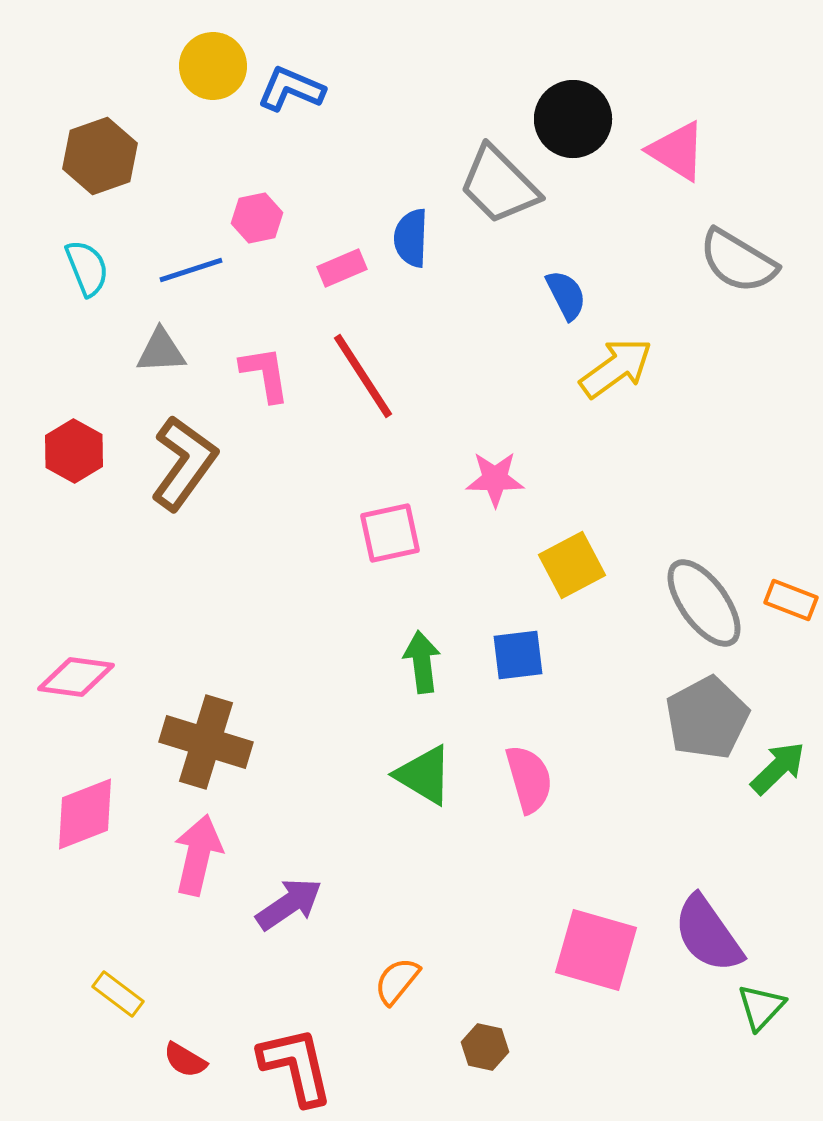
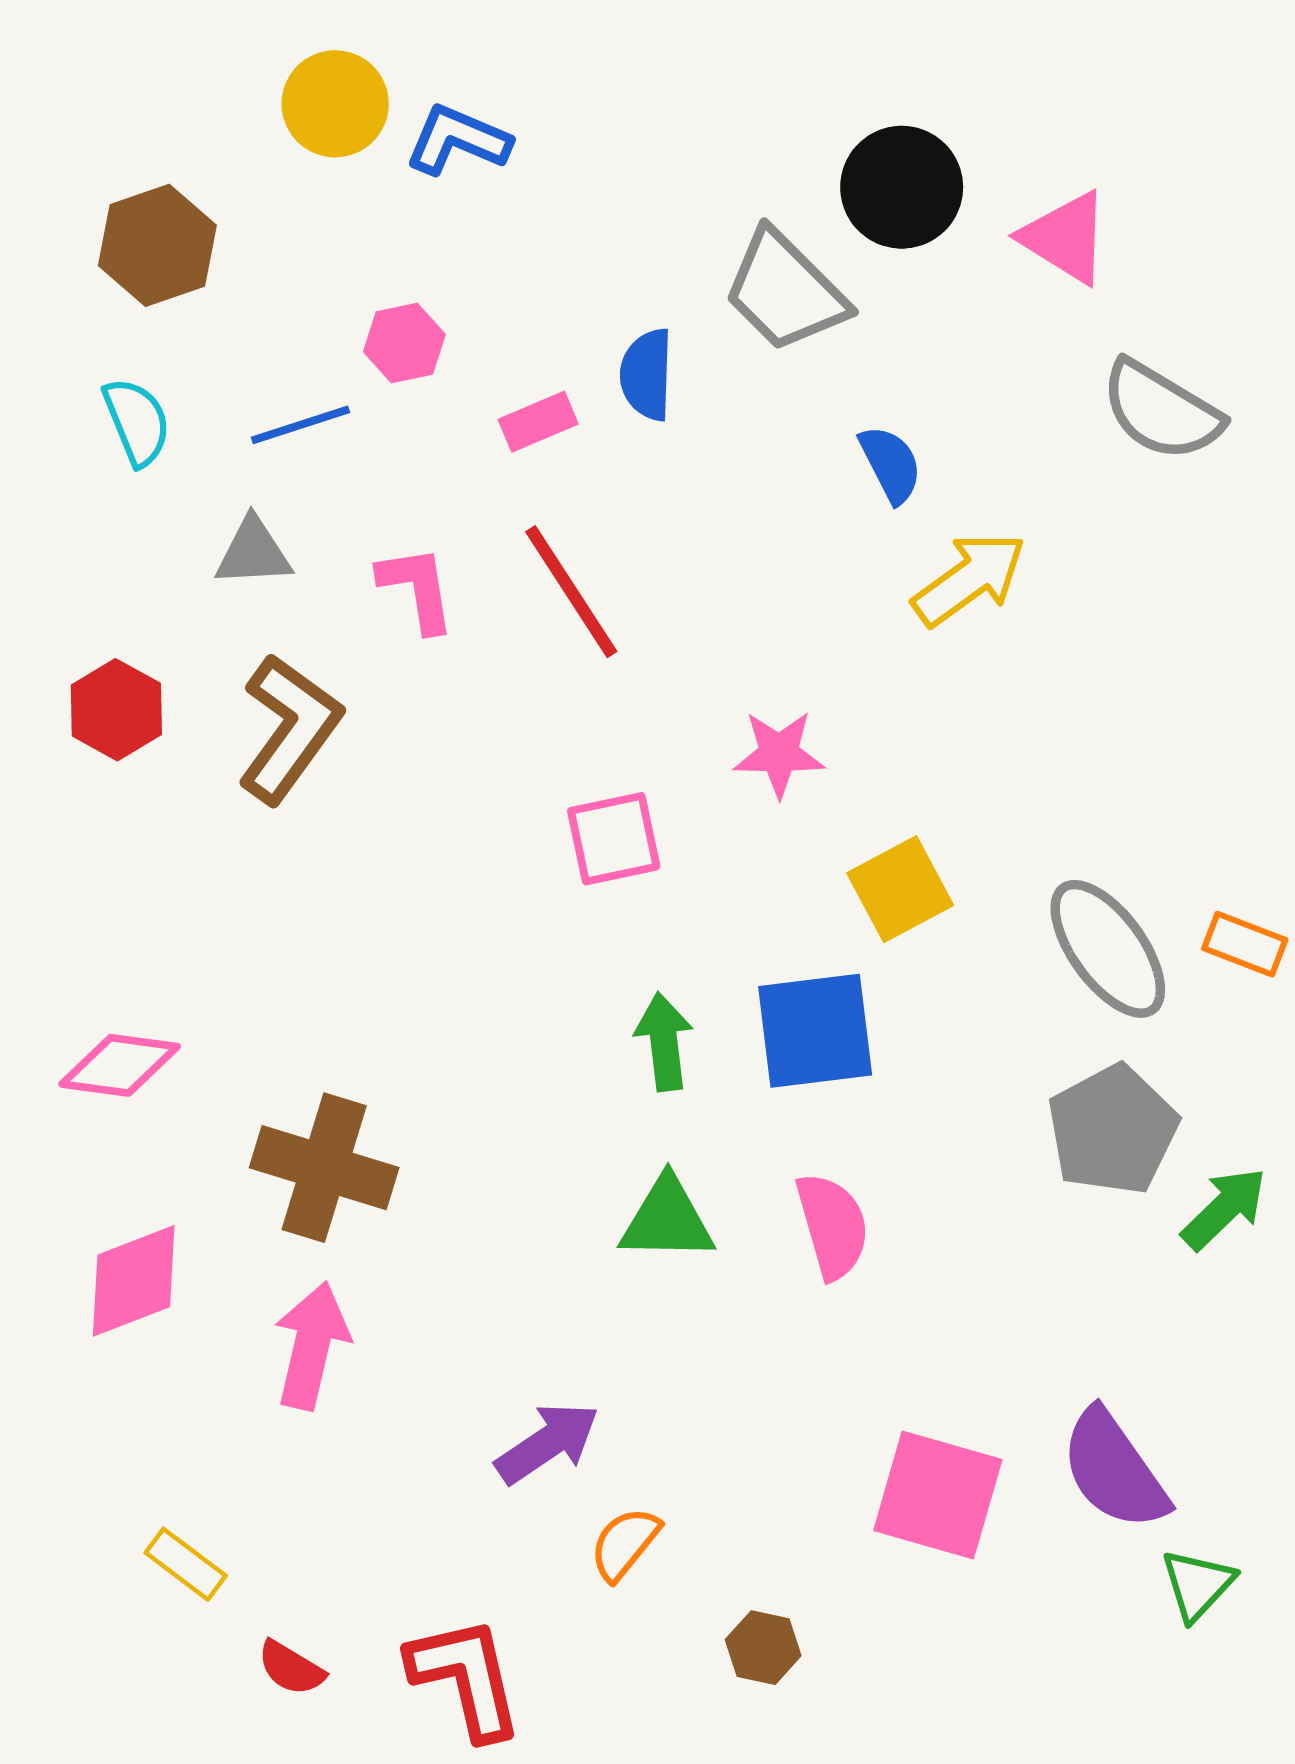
blue square: (518, 655) -> (815, 1031), size x1.5
green triangle: (424, 775) -> (667, 1220), turned -30
purple arrow: (289, 904) -> (548, 1443), moved

